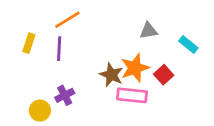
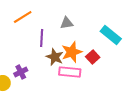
gray triangle: (149, 31) -> (67, 23), moved
cyan rectangle: (188, 44) -> (111, 35), size x1.5
purple line: (59, 49) -> (42, 38), moved

